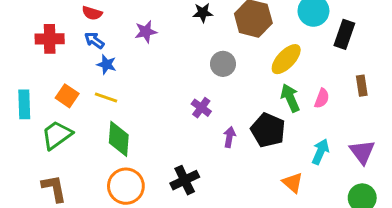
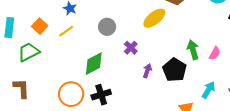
yellow ellipse: (286, 59) -> (154, 18), moved
gray circle: (223, 64) -> (107, 27), moved
yellow line: (106, 98) -> (66, 31), turned -63
green diamond: (119, 139) -> (94, 64), moved, turned 50
black cross: (185, 180) -> (101, 95), moved

